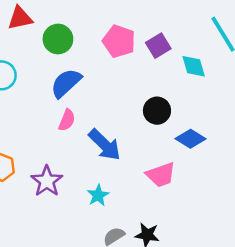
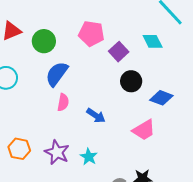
purple square: (158, 46) -> (119, 52), moved
blue arrow: (105, 145) -> (96, 116), size x0.7
cyan star: (98, 195) -> (89, 157), moved

